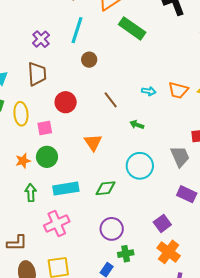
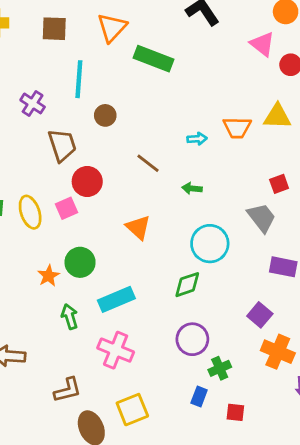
brown trapezoid: (37, 74) -> (62, 145), moved
pink square: (45, 128) -> (66, 208), moved
green diamond: (105, 188) -> (187, 285), moved
pink cross: (57, 223) -> (116, 350), turned -30

